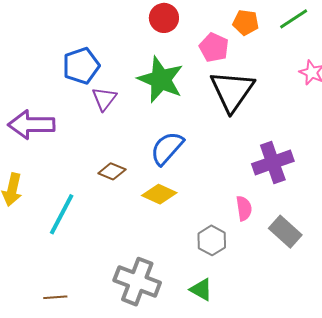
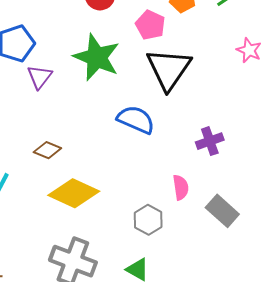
blue semicircle: (167, 148) -> (136, 120), moved, turned 72
purple cross: (273, 162) -> (210, 141), size x0.7
yellow diamond: (159, 194) -> (74, 193), moved, size x1.4

